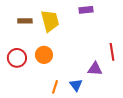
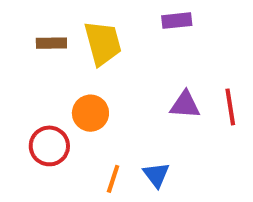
red circle: (17, 58) -> (49, 146), moved
purple triangle: (95, 69) -> (185, 105), moved

